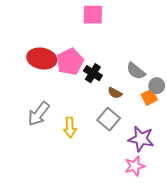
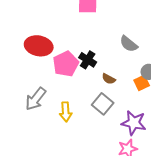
pink pentagon: (70, 62) -> (66, 64), moved
gray semicircle: (136, 71) -> (129, 44), moved

